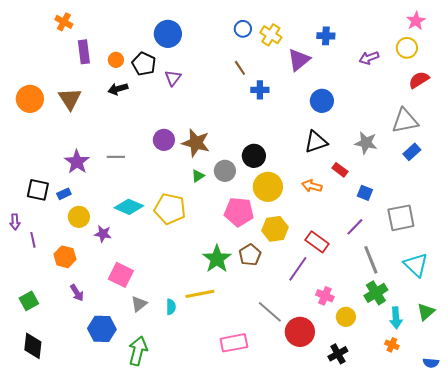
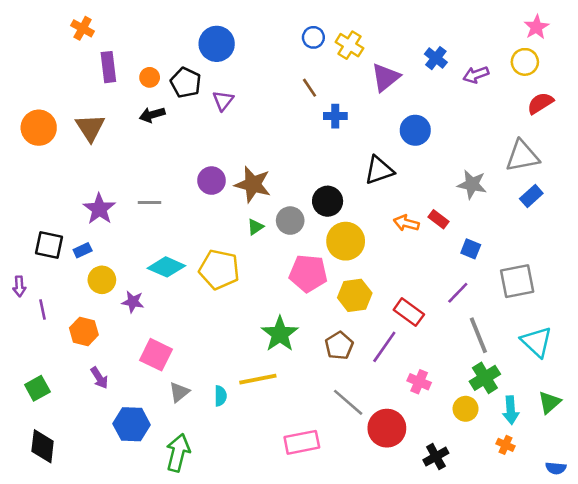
blue cross: (326, 36) -> (436, 58), moved, turned 36
black triangle: (316, 142) -> (379, 170), moved
orange arrow: (312, 186) -> (406, 223), moved
brown pentagon: (250, 255) -> (339, 346), moved
yellow circle: (346, 317) -> (466, 409), moved

